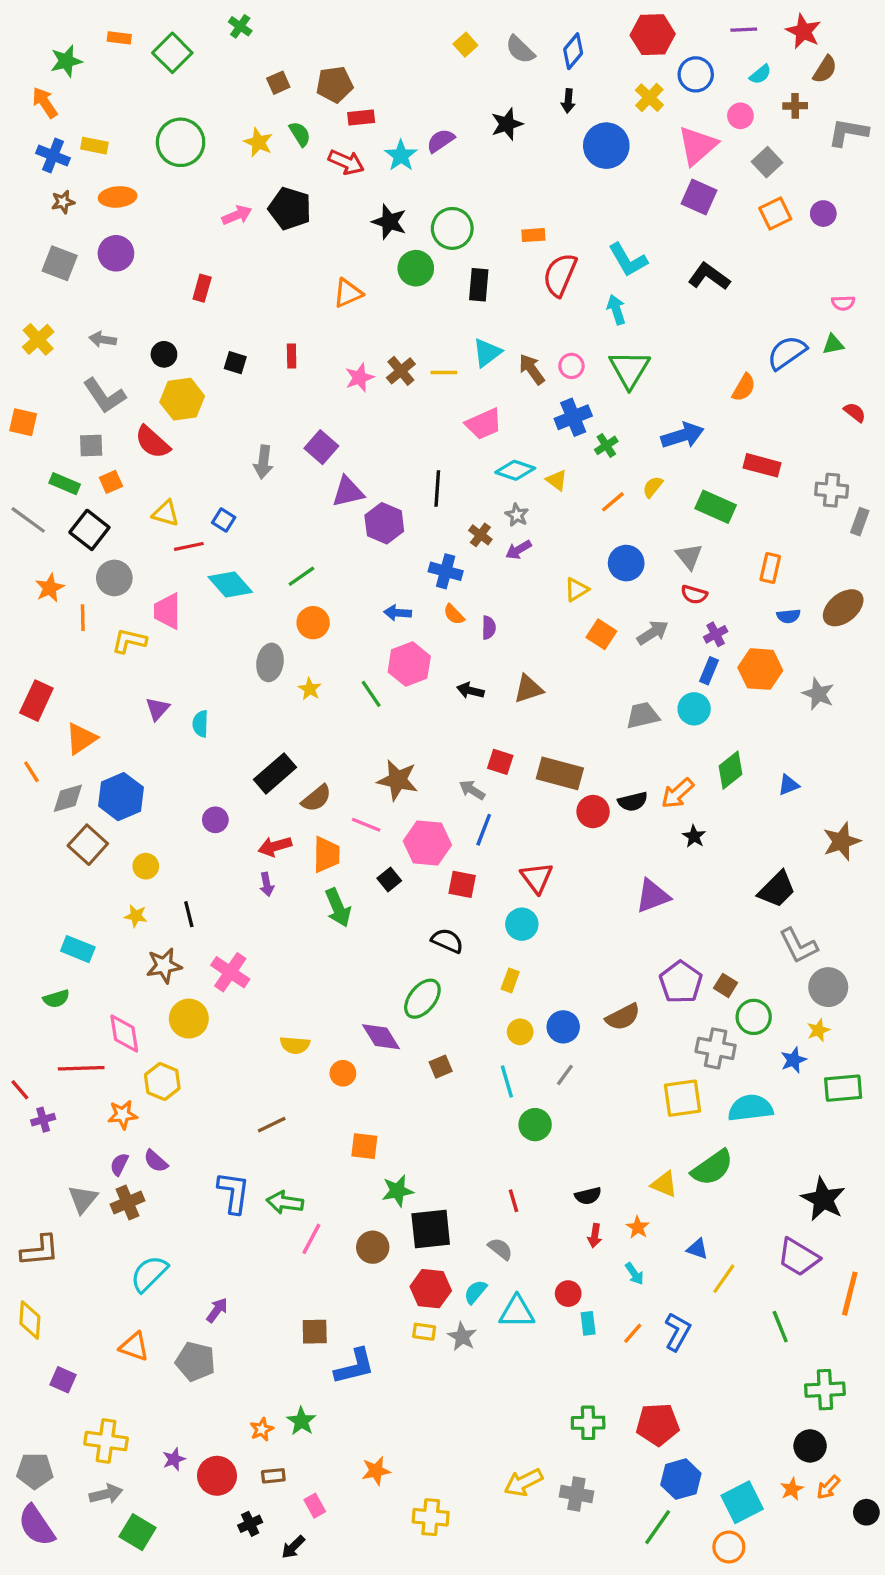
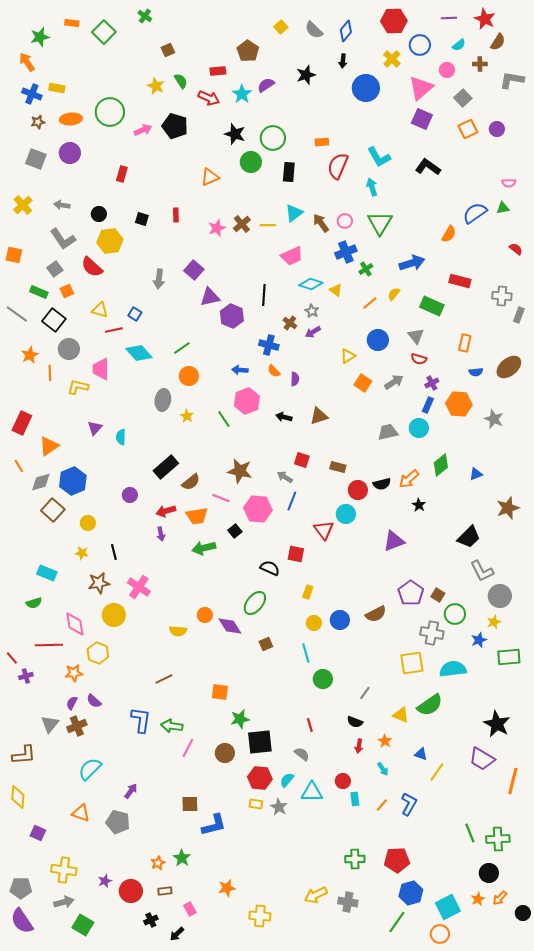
brown pentagon: (335, 84) -> (248, 51), moved, turned -30
green circle: (181, 142) -> (110, 112), moved
gray square: (91, 445) -> (55, 269), turned -35
brown rectangle: (560, 773) -> (338, 467), size x0.6
orange trapezoid: (326, 855) -> (197, 516), turned 80
red square: (462, 884) -> (296, 554), moved
green arrow: (338, 908) -> (204, 548), turned 100
cyan circle: (522, 924) -> (346, 514), moved
orange circle: (343, 1073) -> (205, 615), moved
gray line: (565, 1075) -> (365, 693), moved
black semicircle: (588, 1196) -> (355, 722), turned 35
green line: (780, 1327) -> (470, 833), moved

